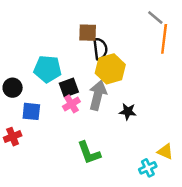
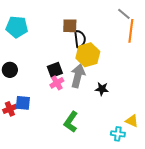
cyan pentagon: (48, 69) -> (17, 27), moved
blue square: (31, 111) -> (23, 103), moved
green L-shape: (89, 153) -> (71, 122), turned 55
cyan cross: (148, 168) -> (118, 134), turned 32

